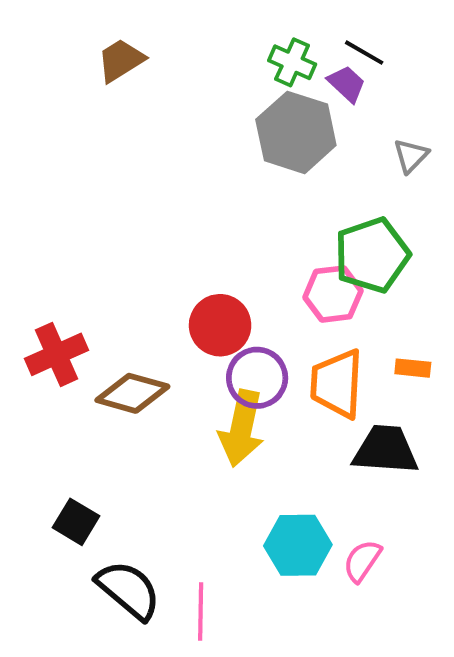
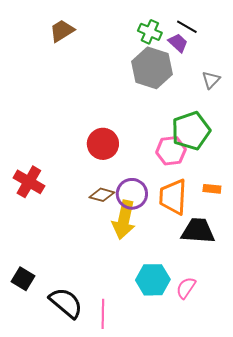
red circle: (220, 325) -> (103, 144), moved
red cross: (56, 354) -> (29, 182), turned -36
brown diamond: (132, 393) -> (102, 195), moved, size x0.7
black square: (76, 522) -> (23, 279), moved

